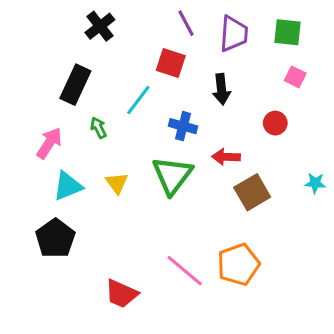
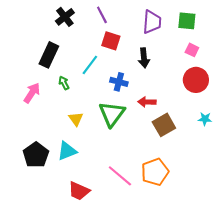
purple line: (186, 23) -> (102, 15), moved
red circle: (275, 123) -> (196, 80), moved, size x1.6
cyan triangle: (68, 186) -> (67, 151), moved

